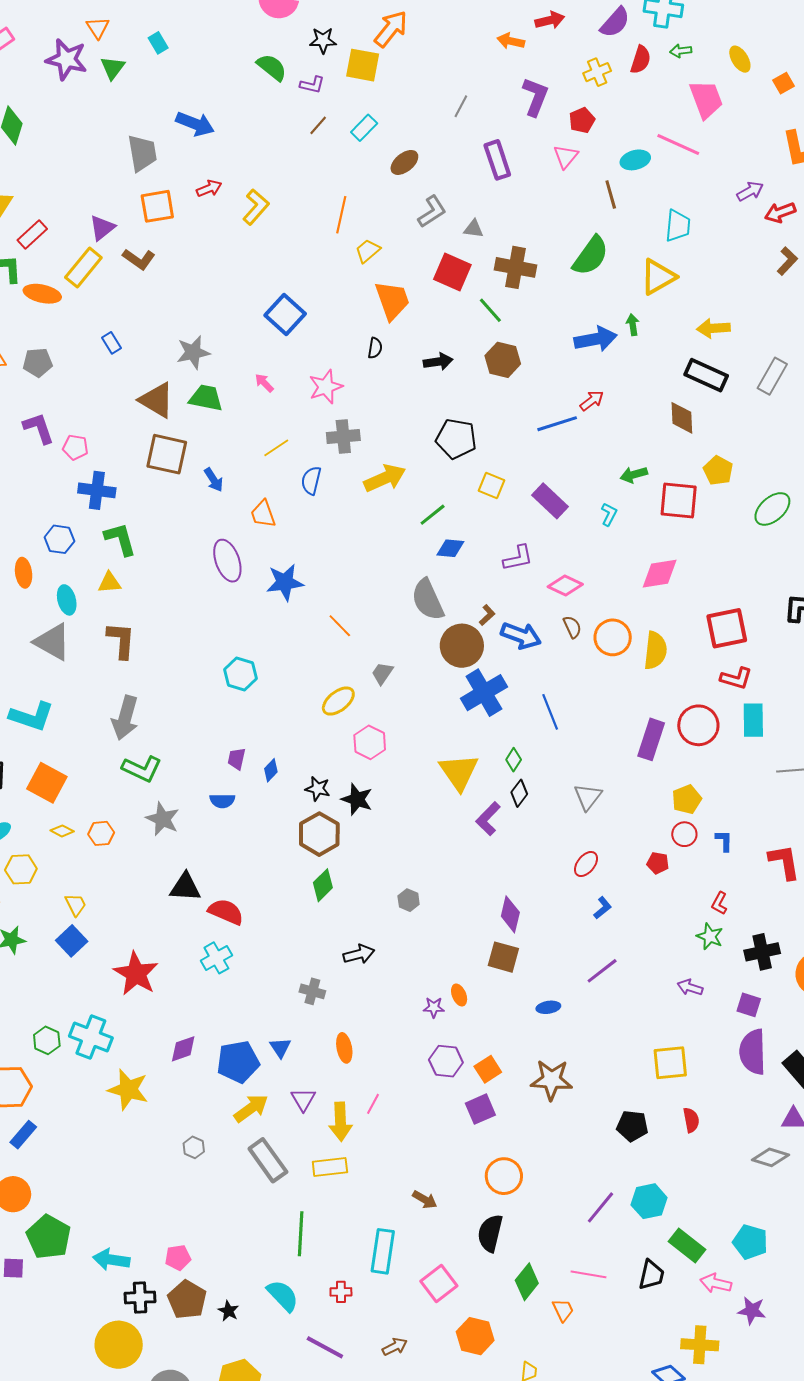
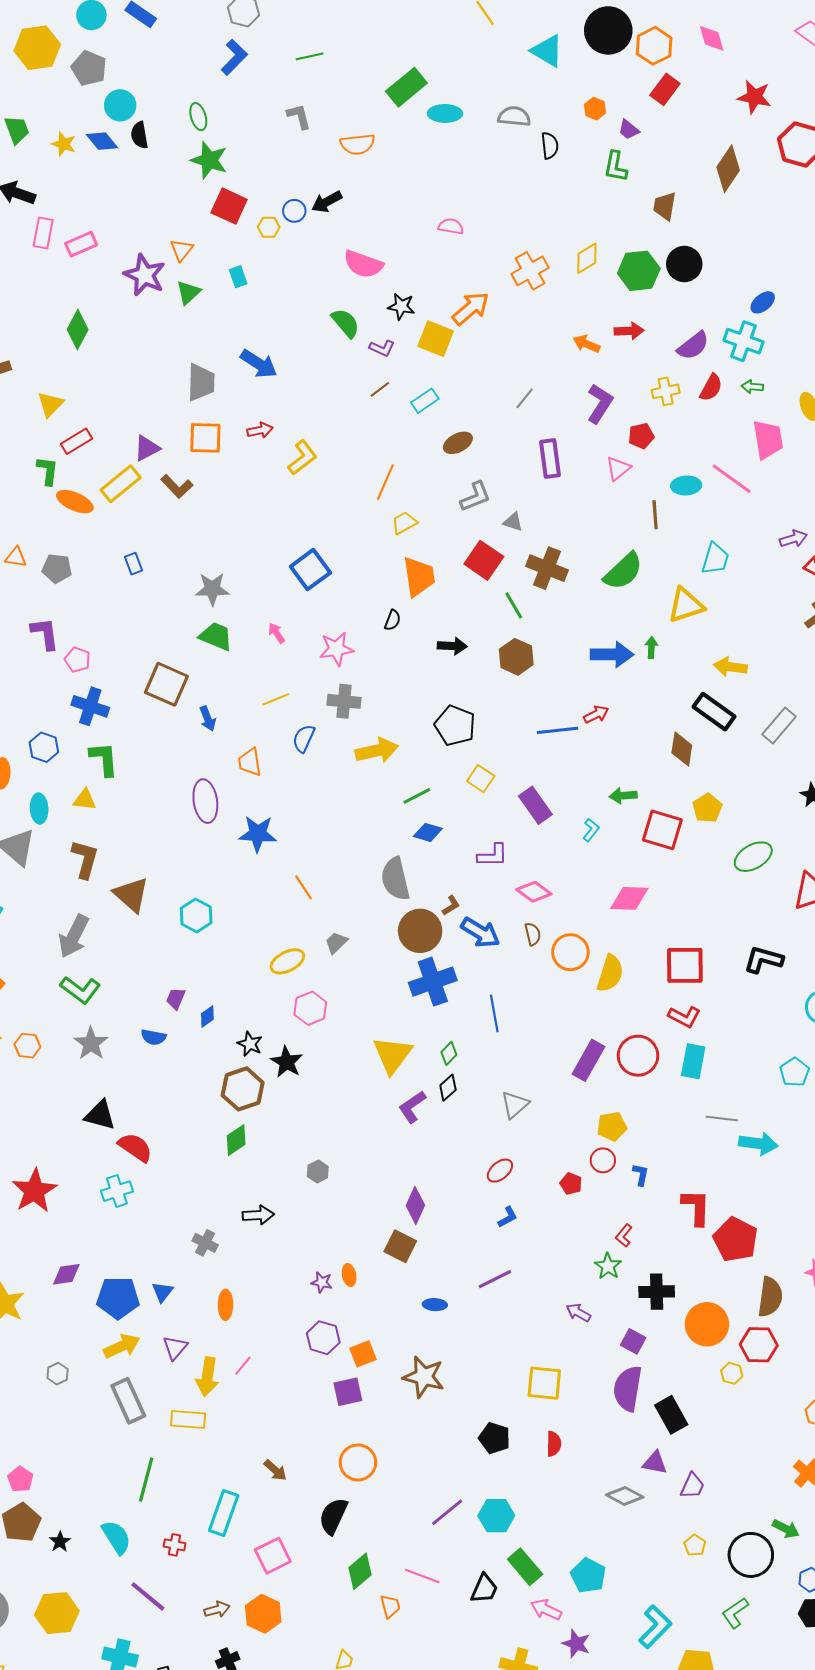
brown triangle: (157, 400) -> (131, 895), moved
pink pentagon: (178, 1258) -> (20, 1479), turned 30
orange hexagon: (475, 1336) -> (263, 1614), moved

